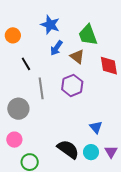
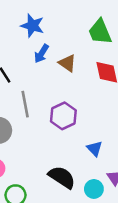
green trapezoid: (88, 35) -> (100, 32), moved
purple hexagon: (72, 85) -> (63, 116), moved
cyan circle: (91, 152) -> (94, 189), moved

